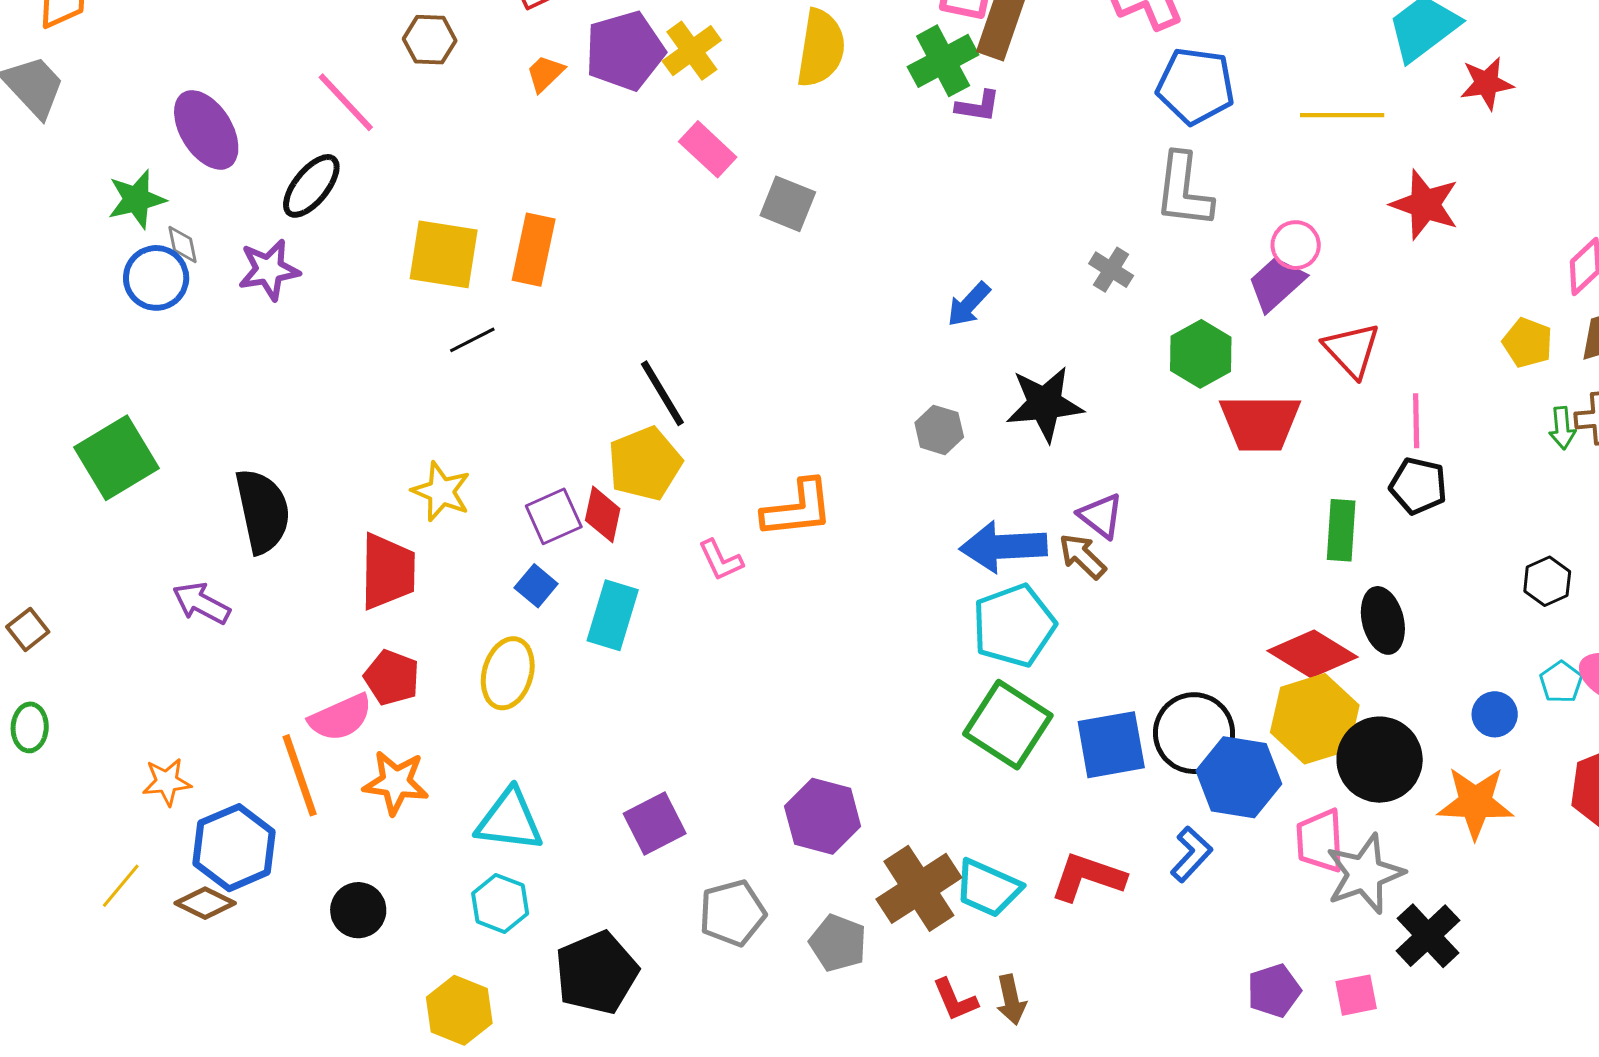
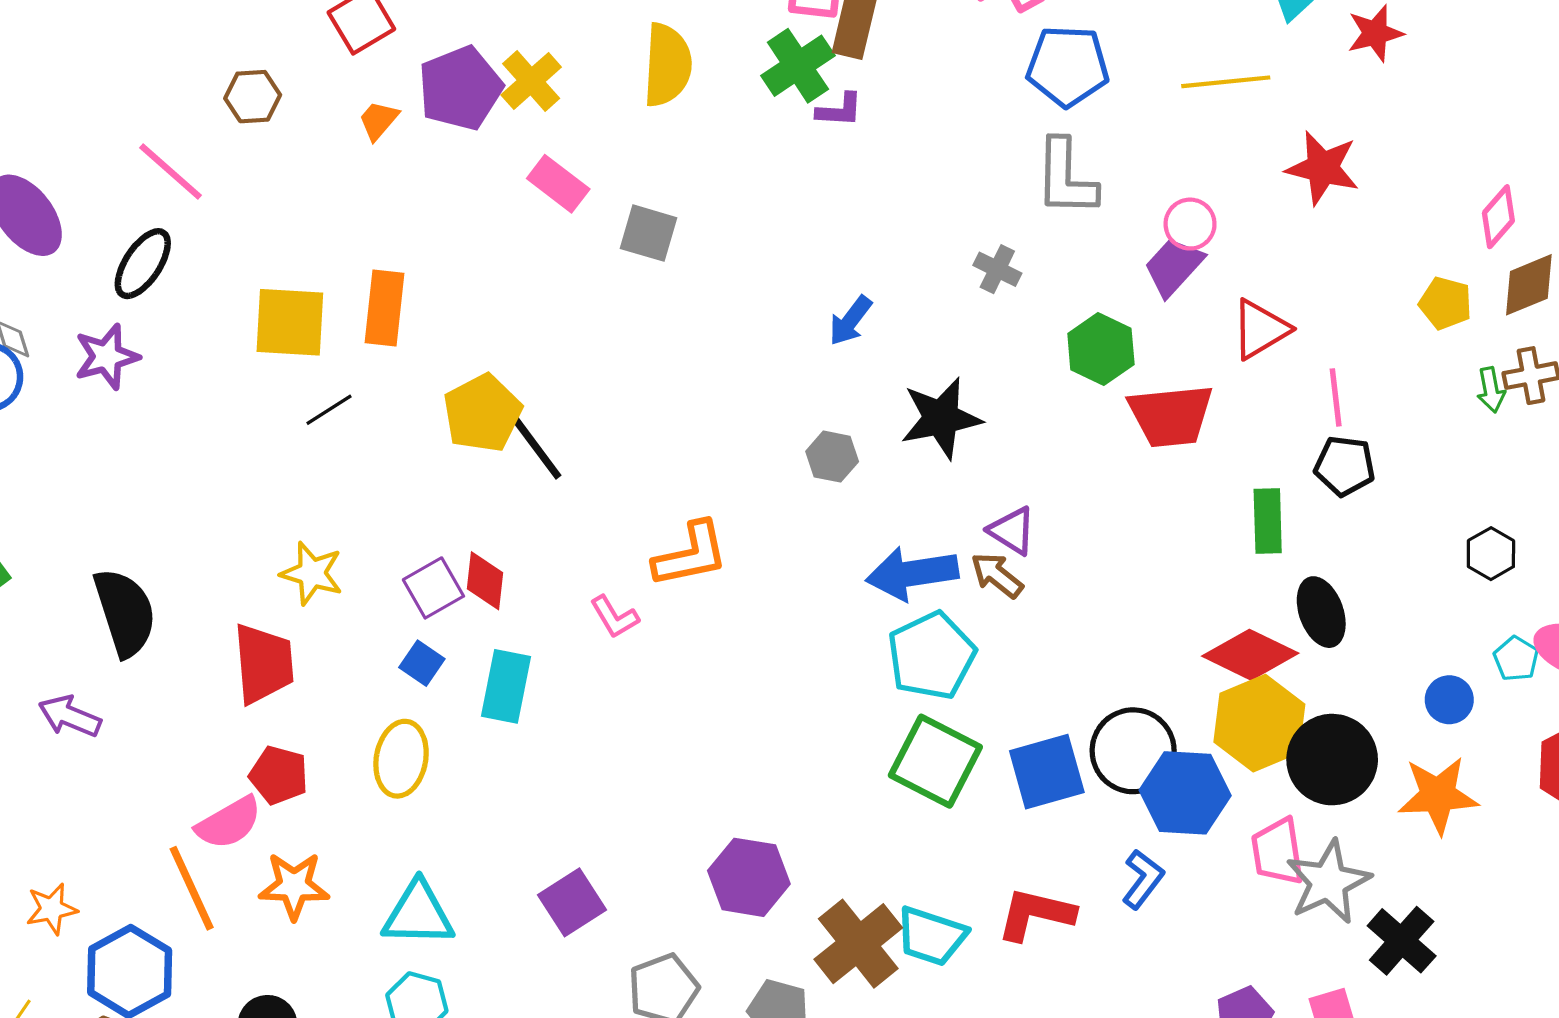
red triangle: (1352, 350) -> (1260, 329), turned 48
yellow pentagon: (645, 464) -> (482, 413), moved

